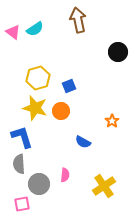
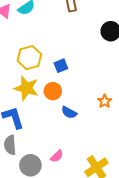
blue semicircle: (83, 142) -> (69, 112), moved
pink semicircle: (65, 175) -> (57, 156), turned 40

